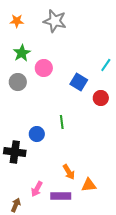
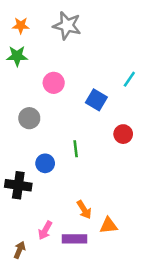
green star: (22, 53) -> (17, 56), moved, turned 30
gray circle: (18, 82) -> (29, 118), moved
red circle: (101, 98) -> (123, 134), moved

